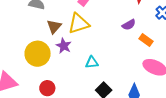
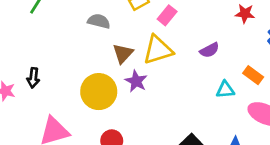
purple semicircle: (129, 25) -> (209, 50), moved
cyan triangle: (92, 62) -> (225, 90), moved

